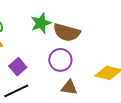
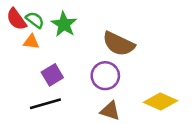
green star: (41, 23) -> (64, 24), moved, turned -30

